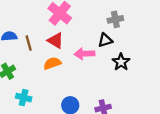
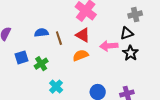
black star: (121, 62) -> (130, 53), moved
cyan cross: (24, 98) -> (56, 87), turned 32

